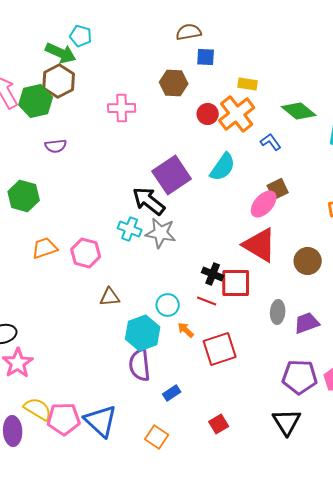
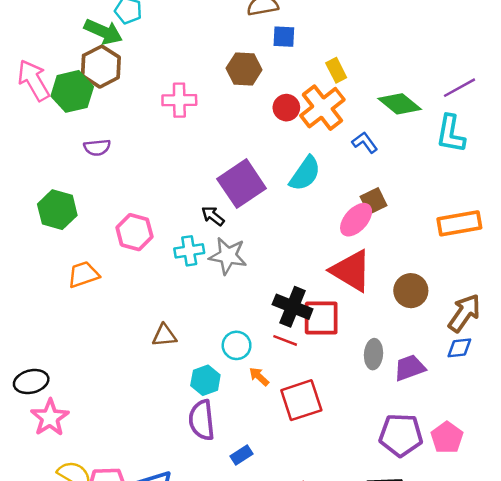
yellow rectangle: (248, 84) -> (336, 70), turned 54
black arrow: (149, 201) -> (213, 216), size x0.6
cyan cross: (130, 229) -> (189, 251), turned -30
pink hexagon: (86, 253) -> (134, 232), moved
black cross: (213, 274) -> (293, 307), size x1.4
cyan hexagon: (143, 333) -> (205, 380), size x0.7

